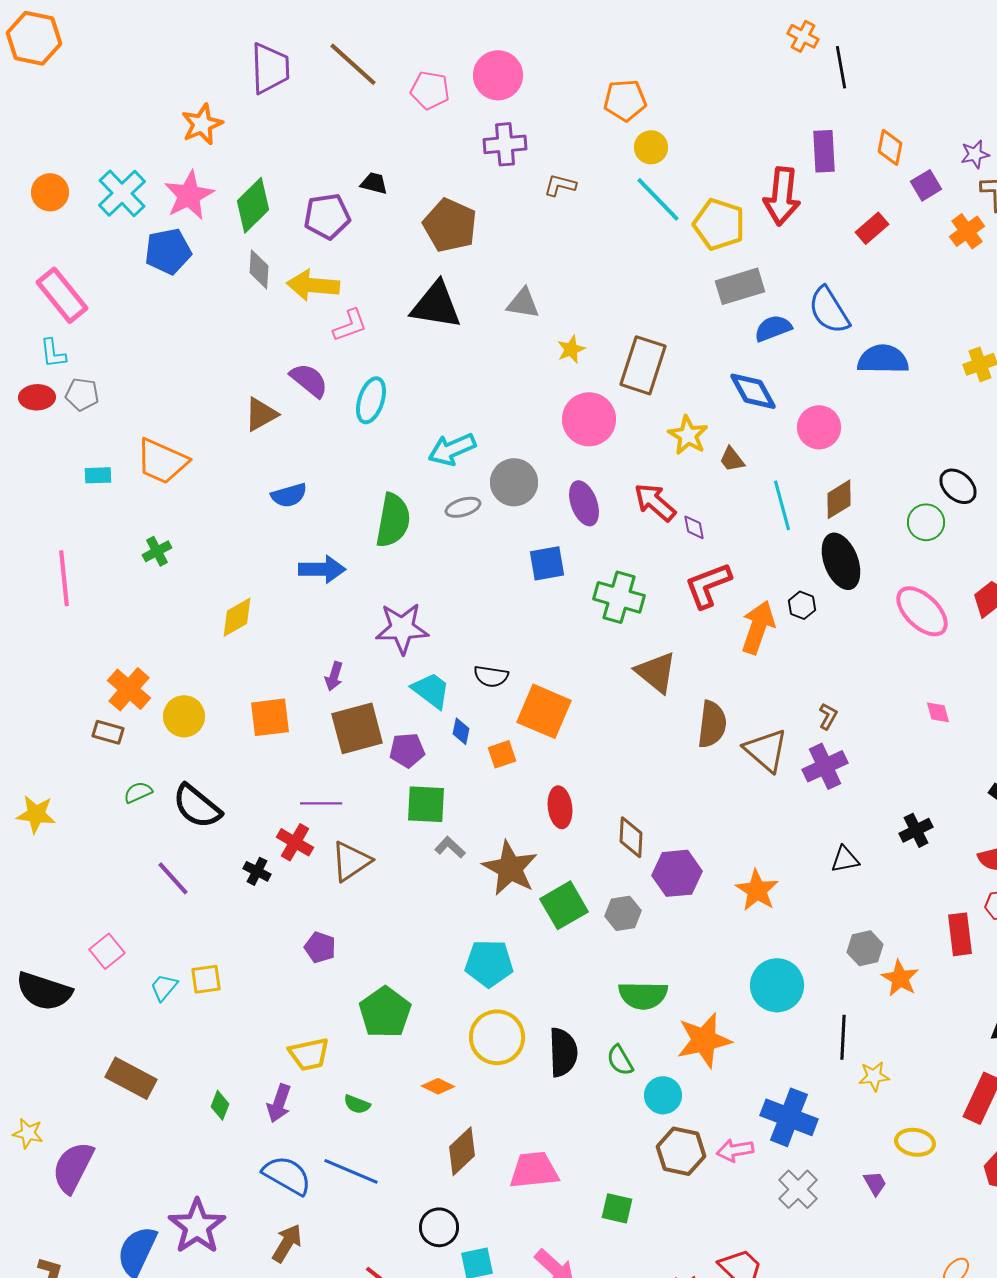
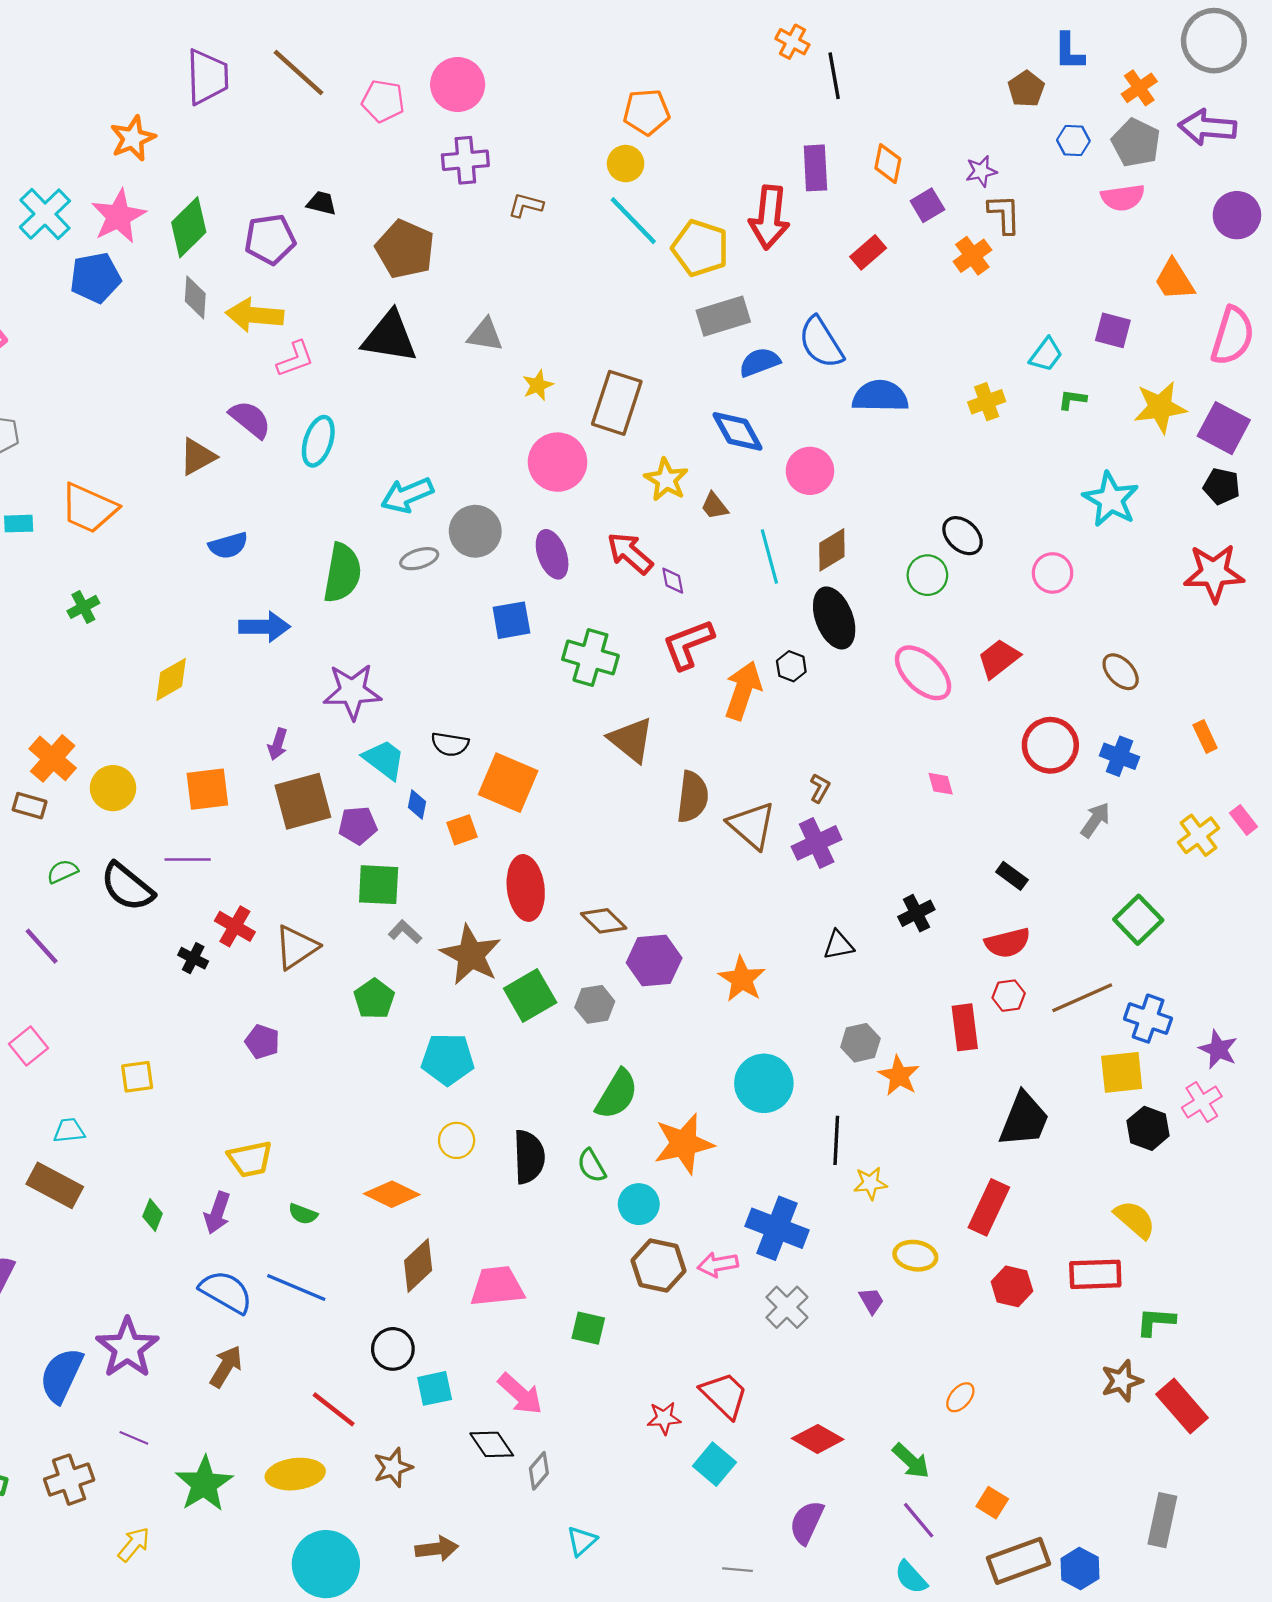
orange pentagon: (625, 100) -> (646, 112), moved
purple line: (321, 803) -> (188, 859), moved
red ellipse: (560, 807) -> (526, 888), size x1.4
brown diamond: (631, 837) -> (604, 921), turned -48
purple line: (173, 878) -> (42, 946), moved
cyan trapezoid: (164, 987) -> (69, 1131), moved, turned 44
green semicircle: (643, 995) -> (617, 1094), turned -60
green pentagon: (385, 1012) -> (374, 999), moved, size x0.7
yellow circle: (497, 1037) -> (457, 1140), size x0.6
orange diamond: (438, 1086) -> (392, 1194), size x1.5

